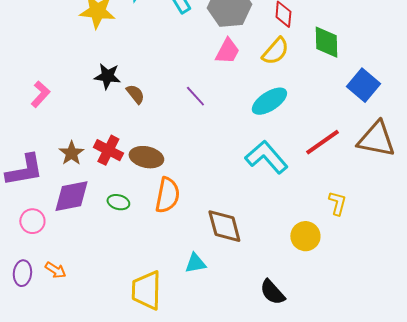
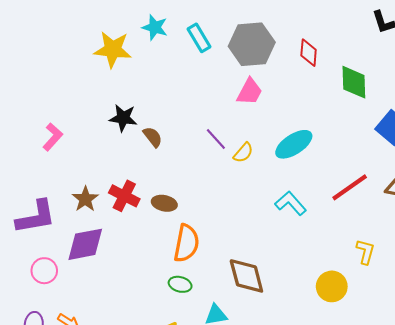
yellow semicircle: (275, 51) -> (243, 153), moved, size x0.7
brown ellipse: (146, 157) -> (164, 203), size x0.7
cyan L-shape: (266, 157) -> (291, 203), size x0.7
green ellipse: (118, 202) -> (180, 284), moved

